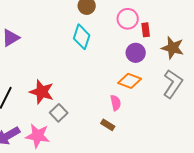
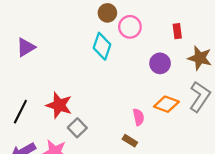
pink circle: (128, 19) -> (130, 27), moved
red rectangle: (146, 30) -> (177, 31), moved
orange diamond: (130, 81) -> (166, 104), moved

